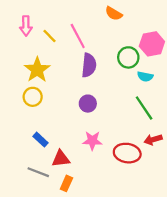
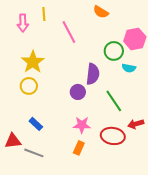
yellow line: (50, 36) -> (44, 14), moved, turned 40
purple semicircle: (89, 65) -> (93, 74), moved
green line: (144, 108) -> (114, 101), moved
red triangle: (61, 159) -> (13, 141), moved
orange rectangle: (66, 183) -> (79, 148), moved

